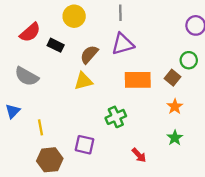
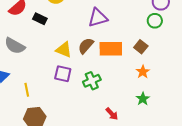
brown semicircle: (89, 54) -> (86, 46), moved
green circle: (189, 60) -> (155, 21), moved
yellow triangle: (83, 81) -> (64, 50), turned 36
purple square: (85, 145) -> (63, 74), moved

